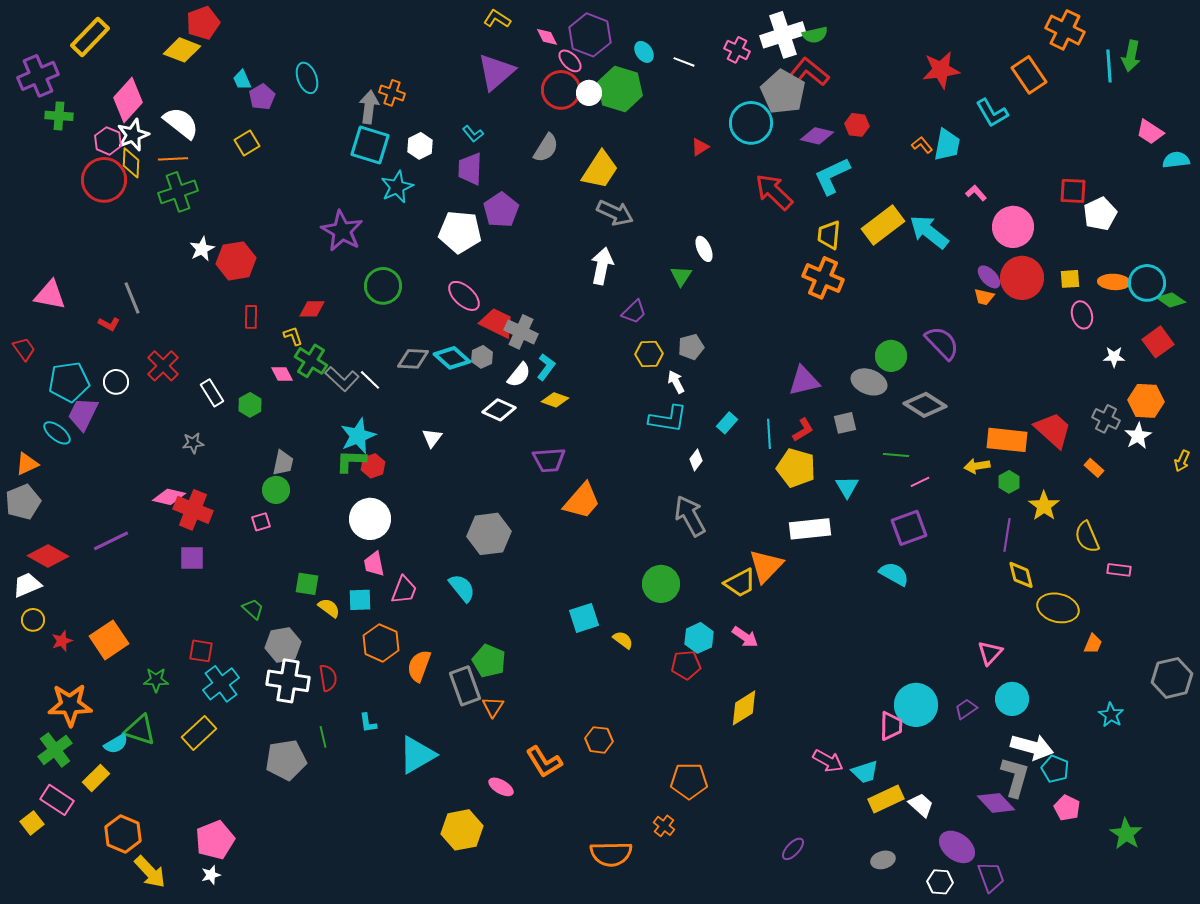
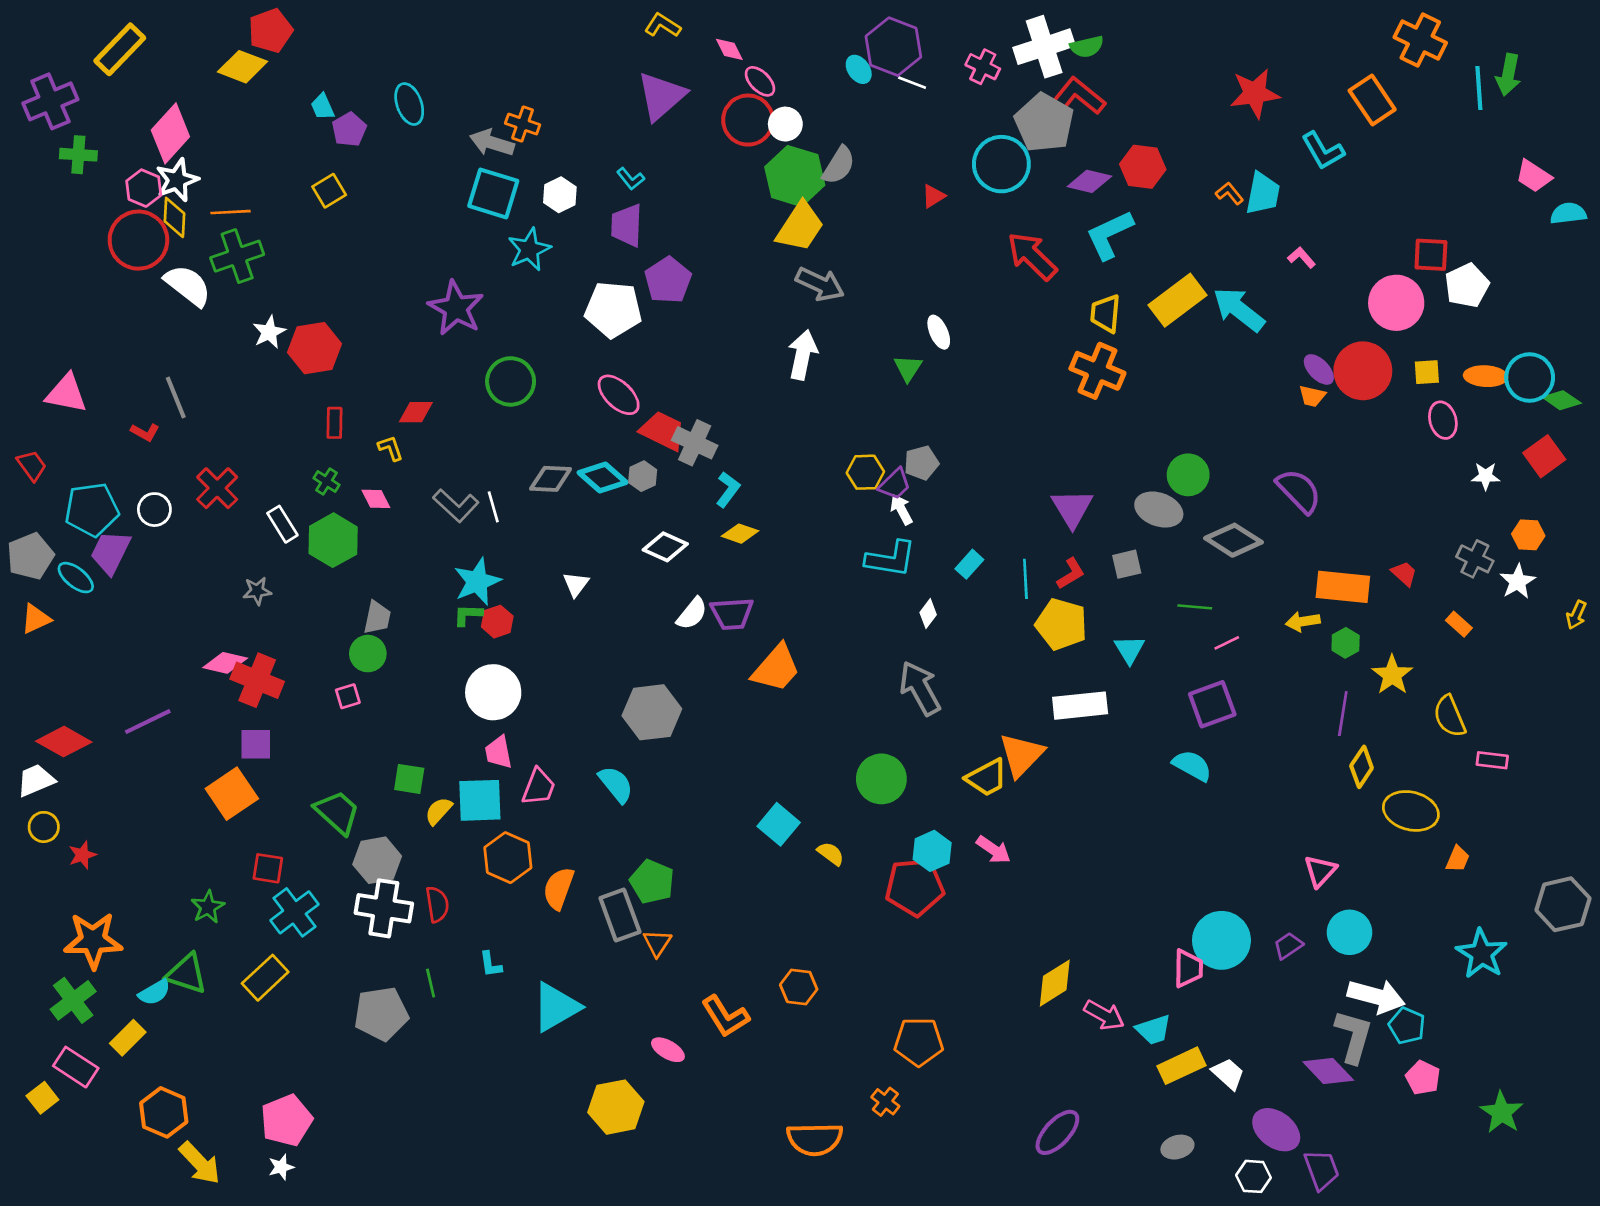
purple hexagon: (590, 35) -> (893, 47), moved
green hexagon: (620, 89) -> (795, 176), moved
gray arrow: (369, 107) -> (492, 143), turned -80
white semicircle: (181, 123) -> (188, 285), moved
red hexagon: (857, 125) -> (1143, 167), size x1.4
gray semicircle: (546, 148) -> (839, 165), moved
pink circle: (1013, 227) -> (1396, 303), moved
purple trapezoid: (634, 312) -> (895, 484), moved
purple semicircle: (942, 343) -> (1299, 491), moved
green cross: (311, 361) -> (327, 482), moved, size x0.6
white semicircle: (519, 375) -> (692, 614), moved
white line: (370, 380) -> (493, 507), turned 30
purple triangle: (804, 381) -> (1072, 508), turned -48
orange hexagon: (1146, 401) -> (1528, 535), size x0.7
green hexagon: (250, 405) -> (333, 540), size x1.6
red trapezoid: (1053, 430) -> (1404, 574), size x0.5
green L-shape: (351, 461) -> (468, 615), size x0.7
gray pentagon: (23, 502) -> (30, 556), moved
yellow diamond: (1021, 575) -> (1362, 767), turned 48
cyan square: (360, 600) -> (480, 800), size x1.5
yellow semicircle: (329, 608) -> (439, 811), turned -85
green trapezoid: (253, 609) -> (337, 812), size x1.6
cyan square: (584, 618) -> (779, 824), turned -32
orange square: (109, 640) -> (232, 794), moved
red pentagon: (686, 665) -> (915, 887), size x1.5
green star: (156, 680) -> (208, 907), turned -30
yellow diamond: (744, 708) -> (1055, 983), moved
cyan star: (1111, 715) -> (1482, 954), size x1.5
purple ellipse: (793, 849) -> (1057, 1132), size x1.5

